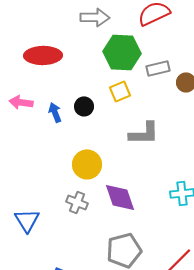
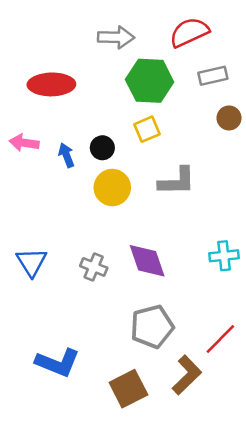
gray rectangle: (158, 68) -> (213, 76), moved
yellow circle: (87, 164) -> (112, 188), moved
blue triangle: (27, 220) -> (32, 262), moved

